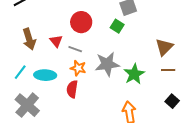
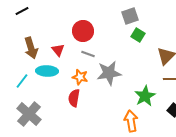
green square: (117, 26) -> (138, 35), moved
gray line: (75, 49) -> (88, 54), moved
green star: (134, 74) -> (145, 96), moved
cyan ellipse: (45, 75) -> (47, 71), moved

